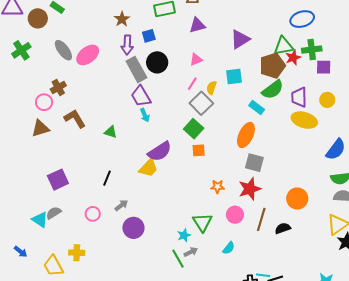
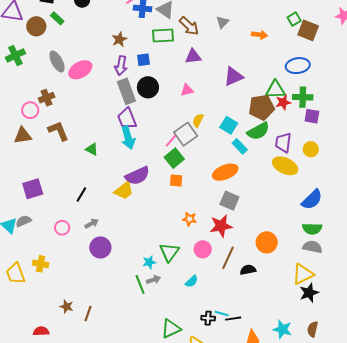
cyan square: (234, 77) -> (229, 125), moved, turned 30
pink line: (192, 84) -> (171, 141), moved
cyan arrow: (145, 115) -> (128, 138), size x1.6
orange ellipse: (246, 135) -> (225, 172), turned 35

